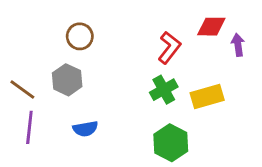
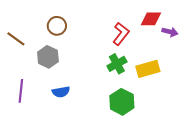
purple arrow: (238, 45) -> (170, 32), turned 112
brown line: (22, 90) -> (16, 39), moved

